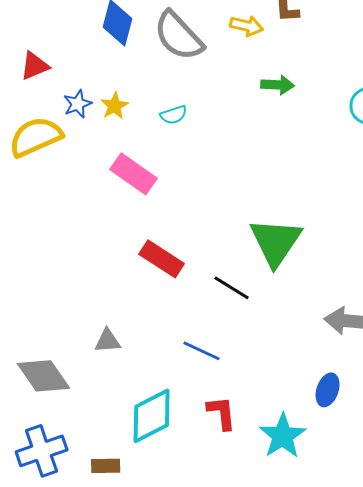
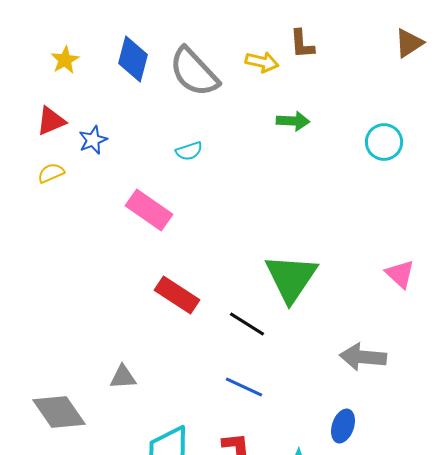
red triangle: (35, 66) -> (51, 121), moved
yellow star: (115, 106) -> (65, 60), moved
yellow semicircle: (36, 137) -> (51, 173), size x0.5
blue line: (202, 351) -> (244, 387), moved

